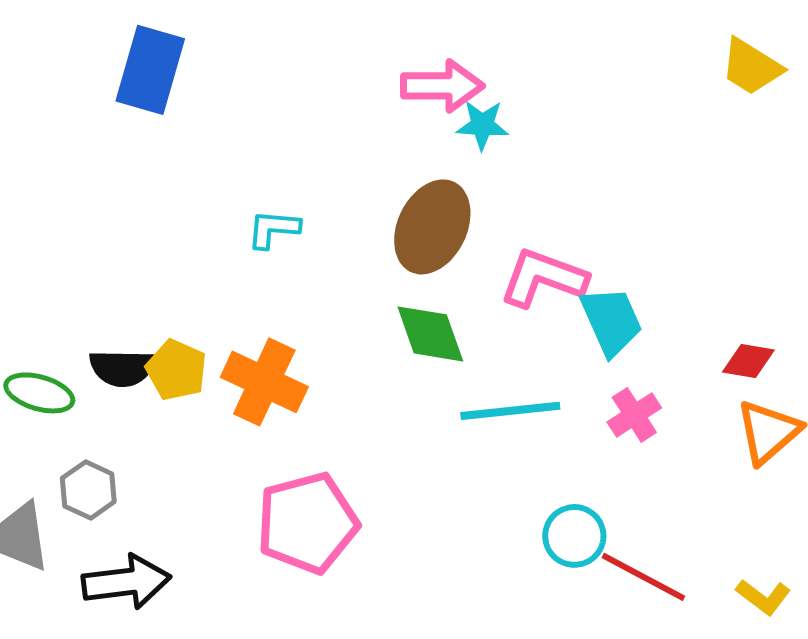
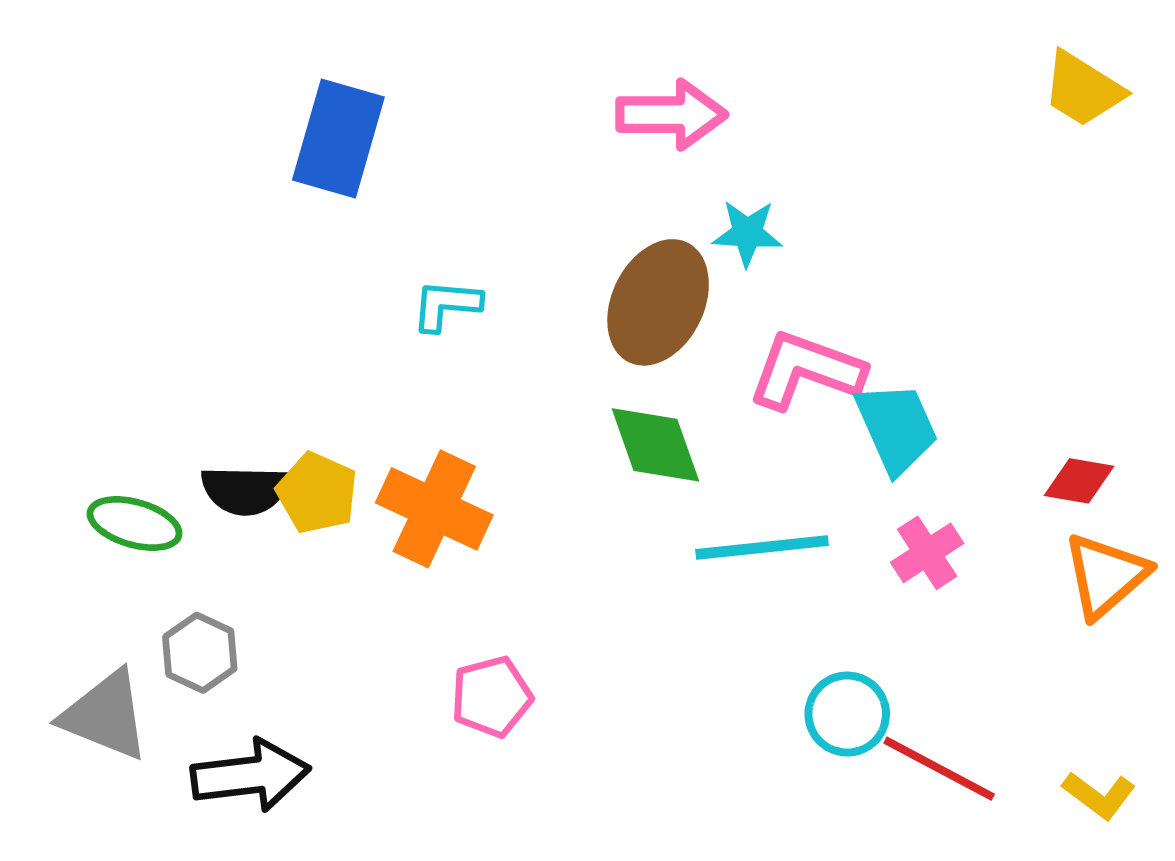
blue rectangle: (150, 70) -> (338, 139), moved
cyan star: (482, 125) -> (747, 233), moved
pink pentagon: (307, 523) -> (492, 697), size x0.6

